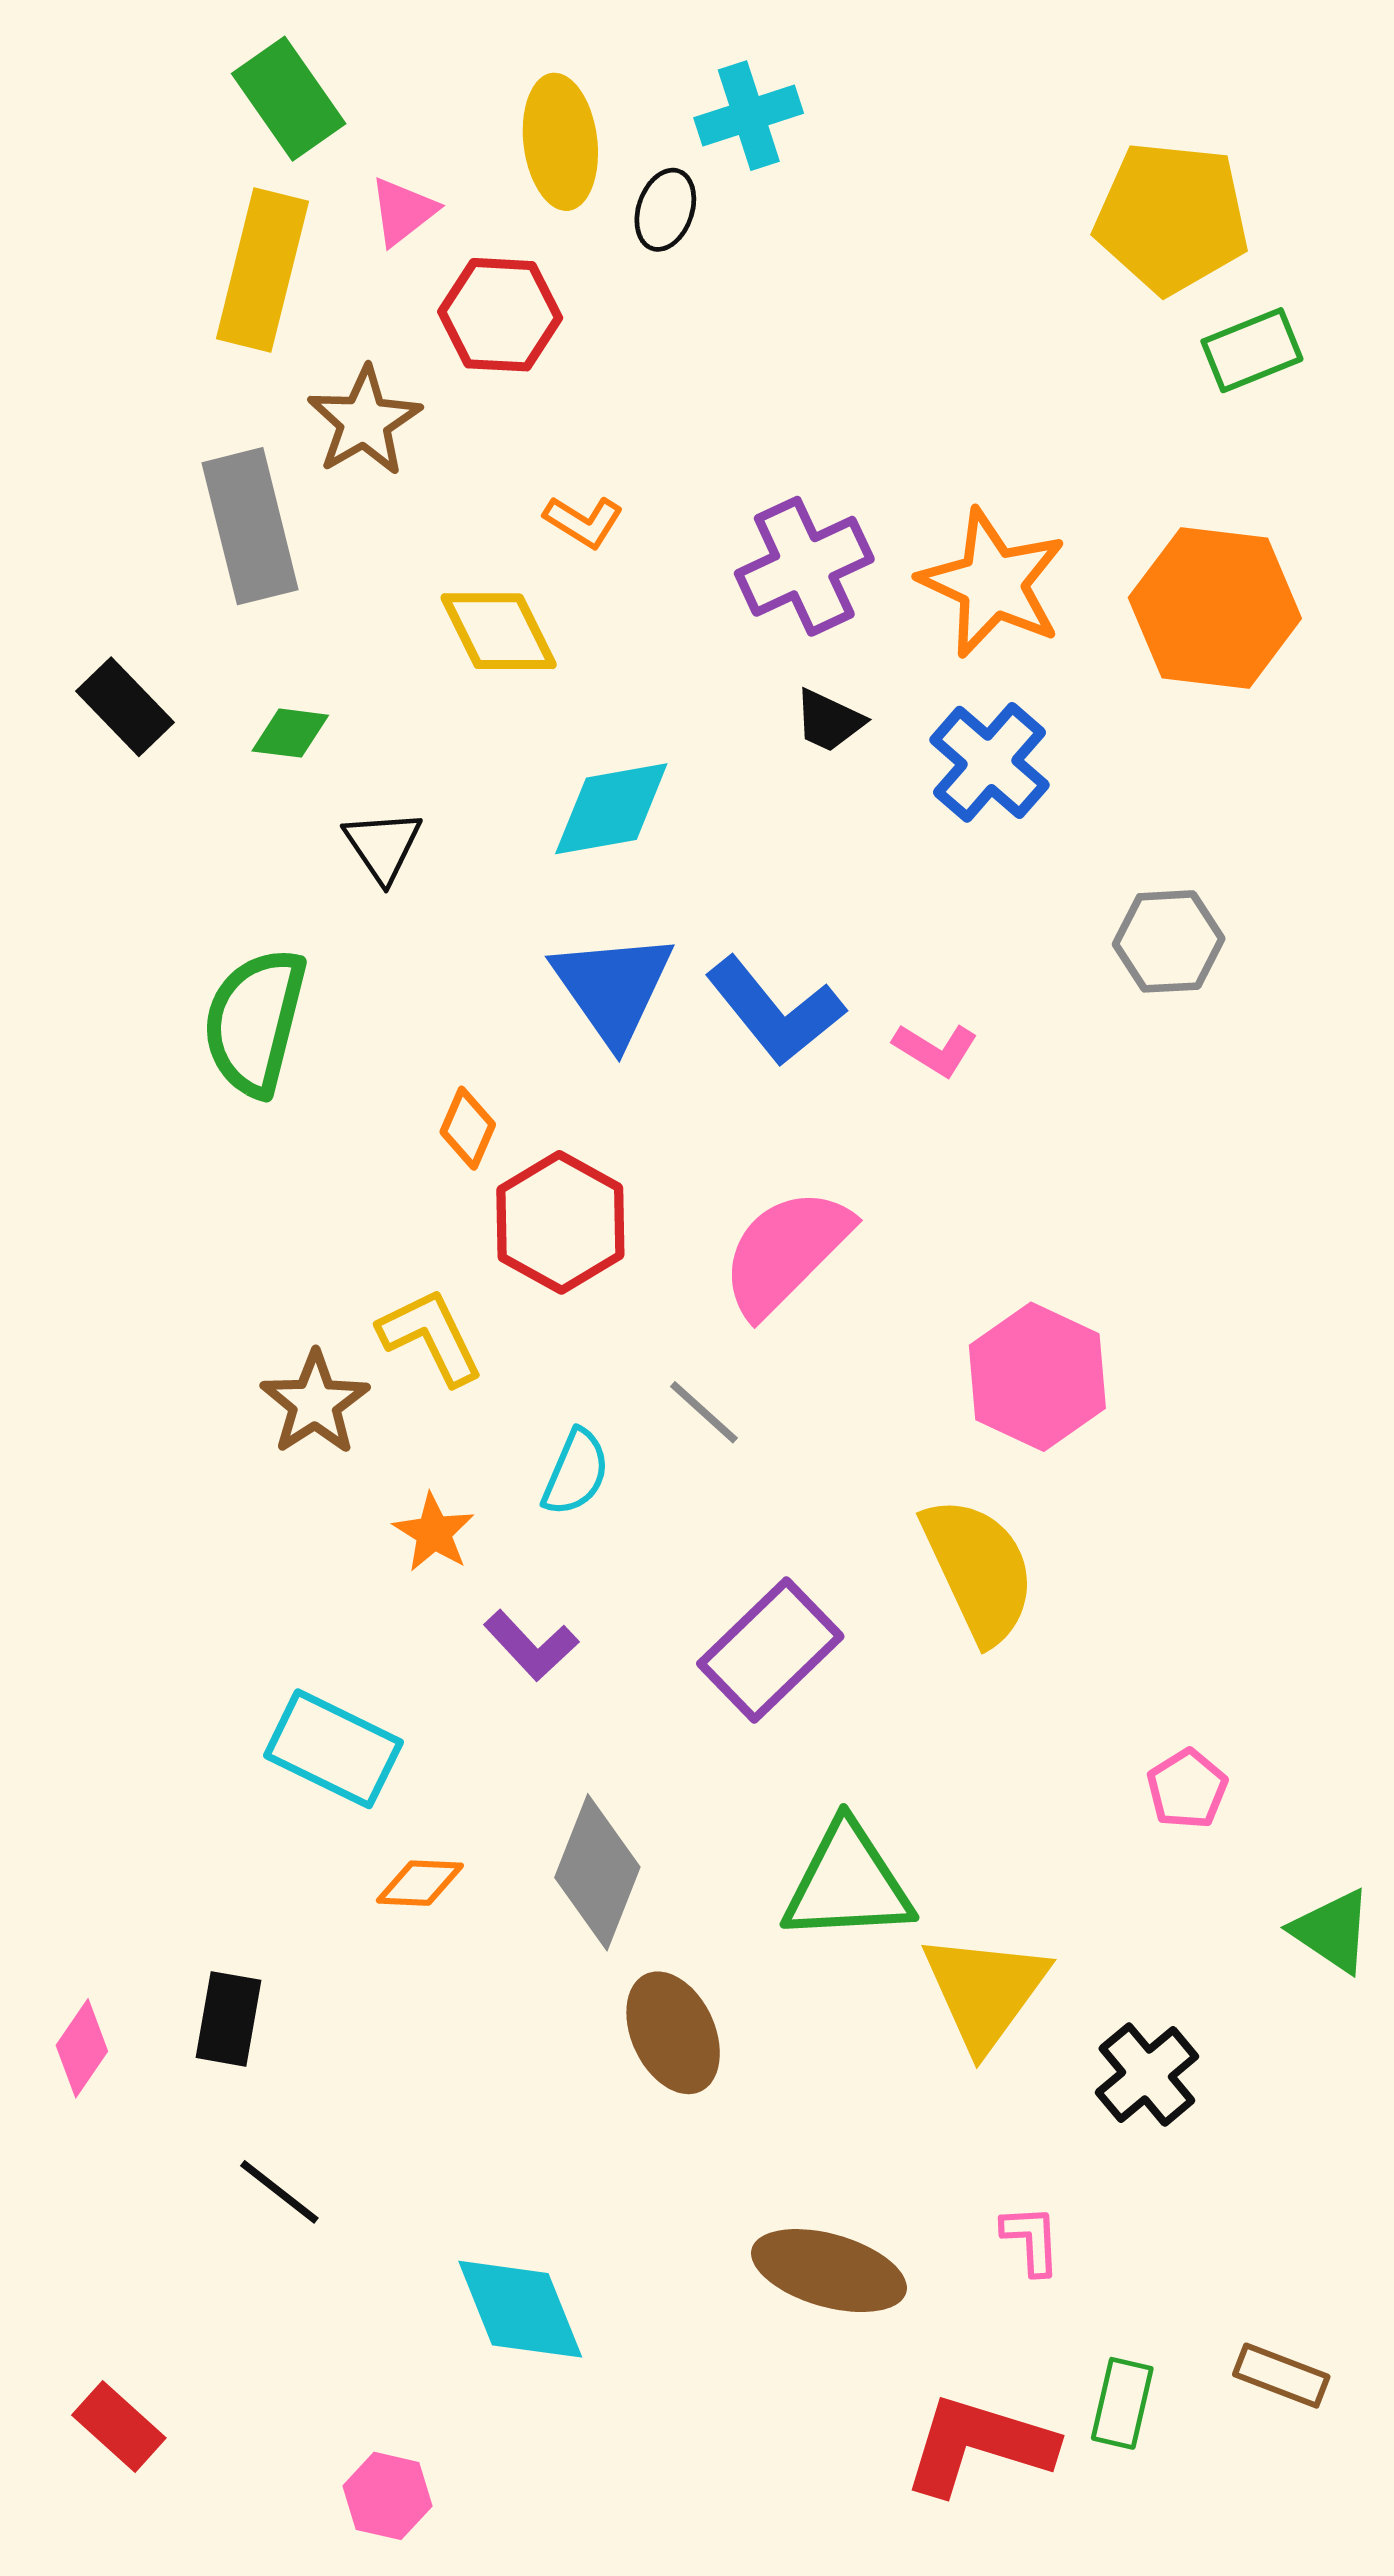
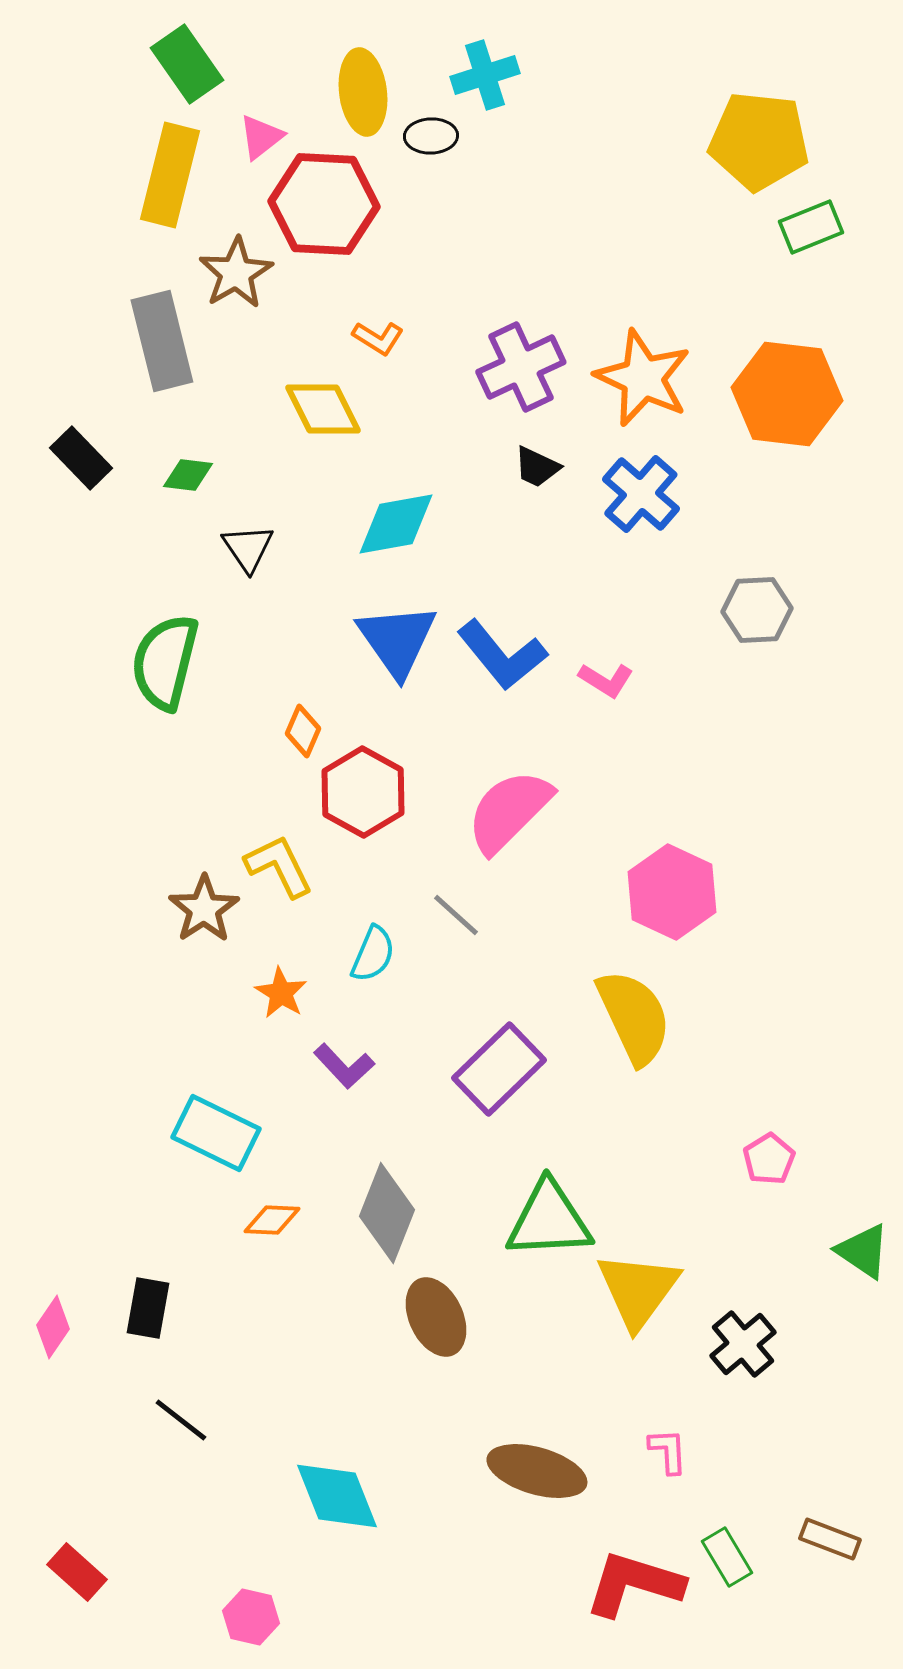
black ellipse: (665, 210) -> (431, 136), turned 69
red hexagon: (500, 315) -> (324, 204), size x1.4
green rectangle: (1122, 2403) -> (727, 1557), turned -44

